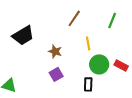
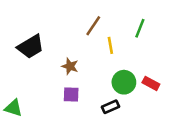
yellow line: (88, 43) -> (110, 45), moved
purple square: (56, 74) -> (71, 94), turned 32
black rectangle: (88, 84) -> (110, 107), turned 64

